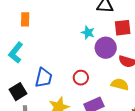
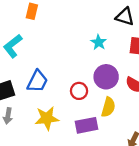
purple circle: (106, 48) -> (106, 77), moved
yellow semicircle: (120, 84) -> (108, 107), moved, turned 78

